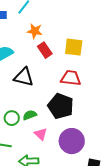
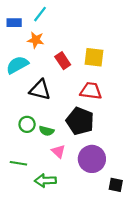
orange star: (35, 31) -> (36, 40), moved
green semicircle: (30, 115) -> (46, 131), turned -144
green circle: (12, 118) -> (27, 124), moved

